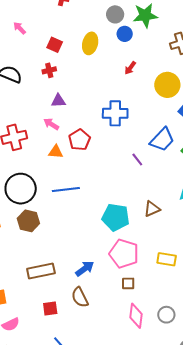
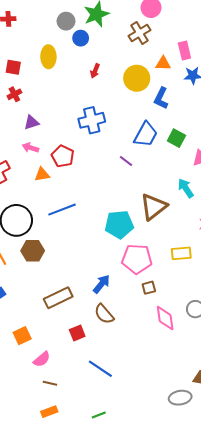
brown triangle: (152, 209) -> (154, 207), size x1.6

